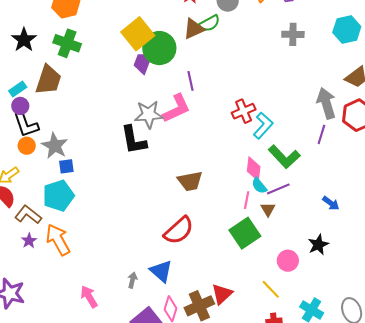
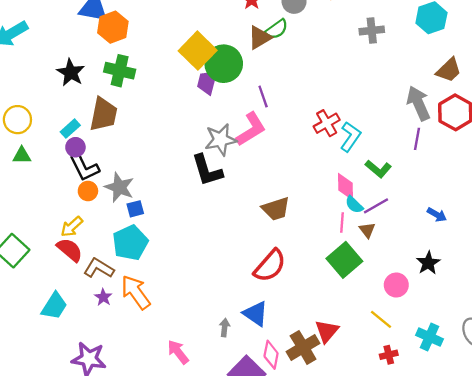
green L-shape: (284, 157) -> (378, 169), size x0.7

